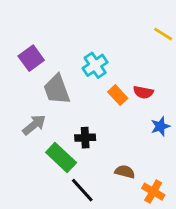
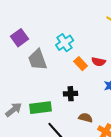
gray arrow: (34, 125) -> (14, 110), moved
black cross: (85, 138) -> (71, 94), moved
green rectangle: (61, 157) -> (41, 108), turned -50

